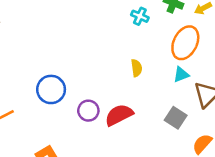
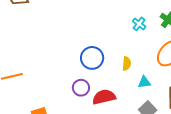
cyan triangle: (181, 75) -> (144, 82), moved
blue circle: (51, 89) -> (92, 58), moved

